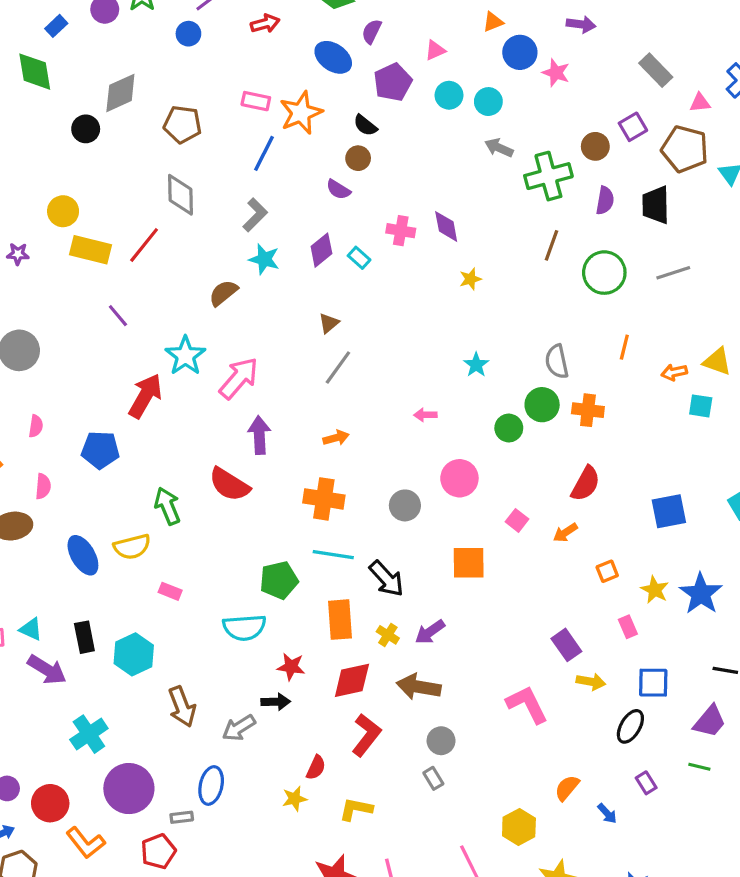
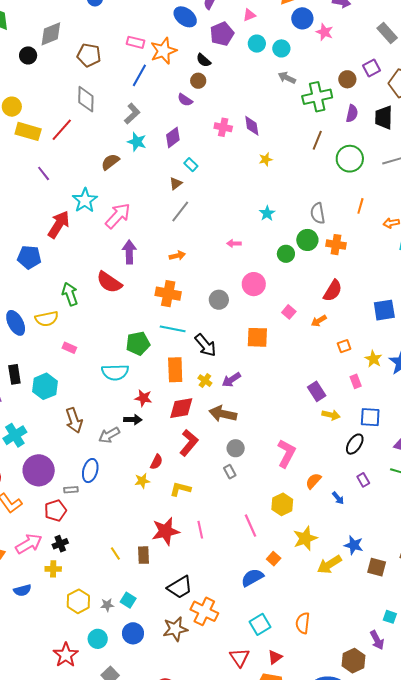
cyan rectangle: (359, 258) -> (191, 165), moved
pink L-shape: (527, 704) -> (286, 453), moved, turned 52

